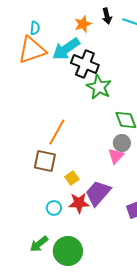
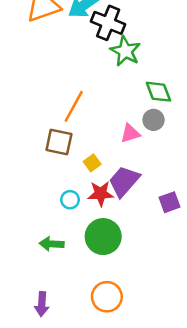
pink triangle: (116, 156) -> (130, 133), moved, turned 30
green arrow: (39, 244) -> (52, 244), turned 42
green circle: (68, 251) -> (103, 237), moved

